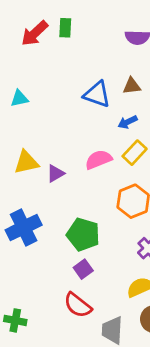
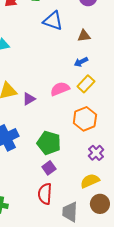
blue triangle: (97, 94) -> (53, 21), moved
red semicircle: (78, 305) -> (45, 194), turned 55

